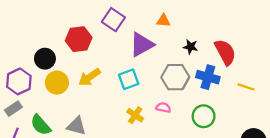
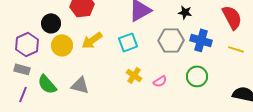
red semicircle: (225, 52) -> (232, 17), moved
pink semicircle: (163, 108) -> (160, 81), moved, turned 136
gray rectangle: (13, 109) -> (22, 69), turned 49

